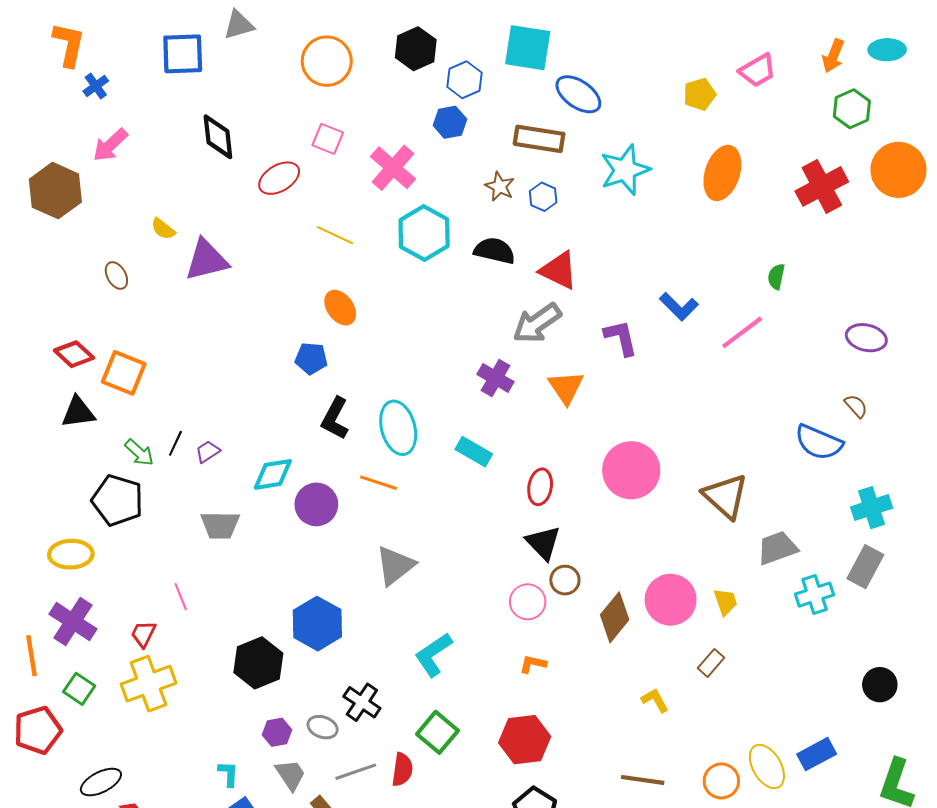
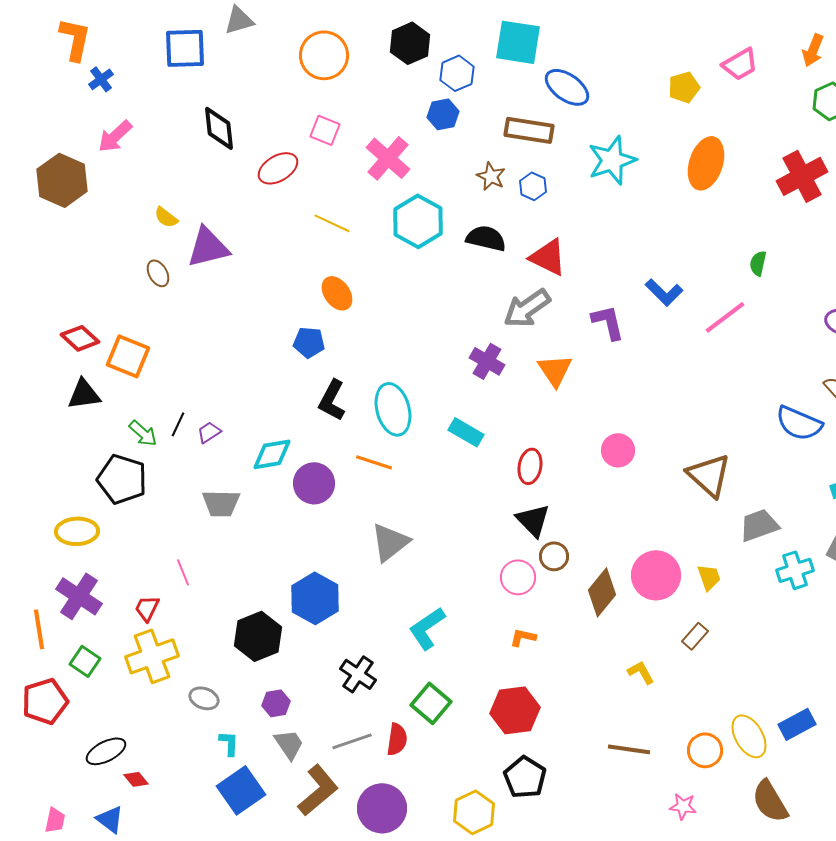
brown ellipse: (116, 276) -> (158, 273), moved
pink circle: (631, 470) -> (618, 450), size x0.6
gray ellipse: (323, 727) -> (204, 698), moved

